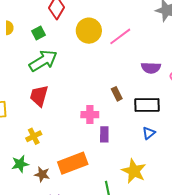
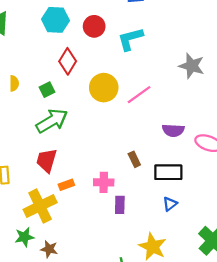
yellow cross: (34, 136) -> (40, 206), size x1.8
orange rectangle: (73, 163) -> (66, 185), moved, size x0.5

